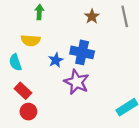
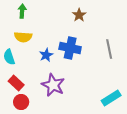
green arrow: (39, 12) -> (22, 11), moved
gray line: (125, 16) -> (109, 49), moved
purple star: (77, 82) -> (53, 85), moved

